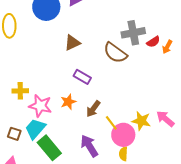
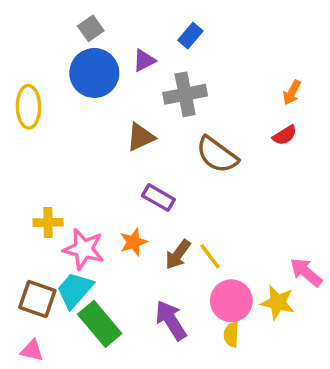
gray cross: (133, 33) -> (185, 94), moved
orange arrow: (167, 47) -> (292, 93), moved
yellow star: (141, 121) -> (278, 302), moved
yellow line: (111, 123) -> (210, 256), moved
brown square: (14, 134) -> (37, 299), size x1.5

